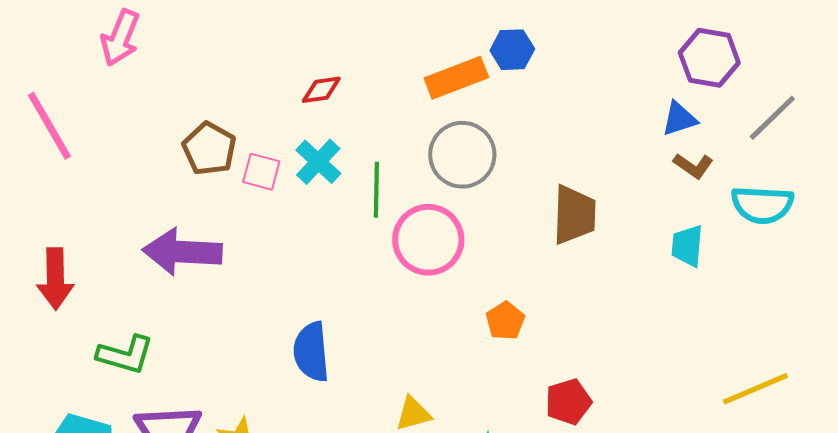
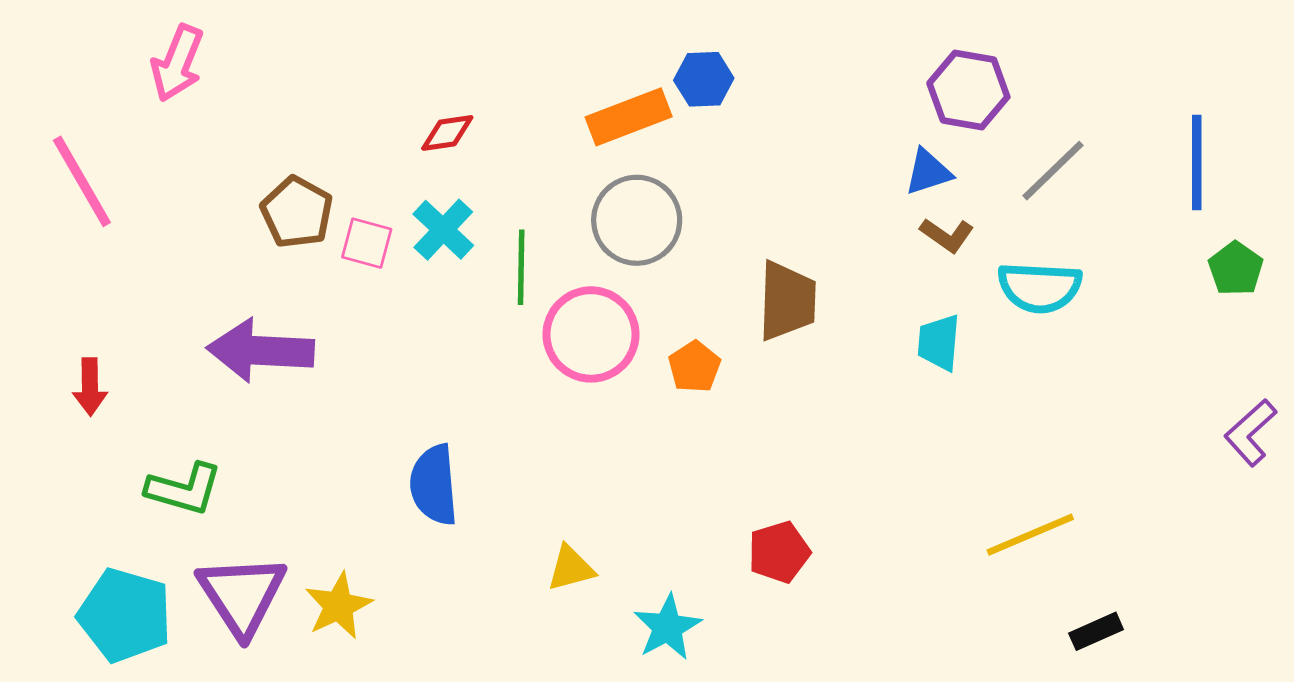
red arrow: (55, 279) -> (90, 387), size x0.7
orange pentagon: (505, 321) -> (694, 367), moved

